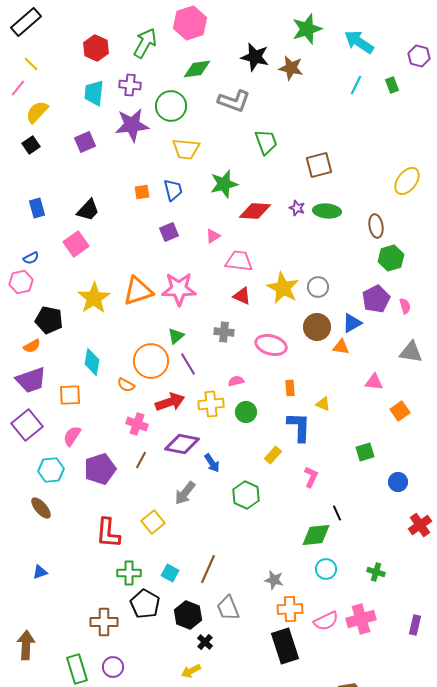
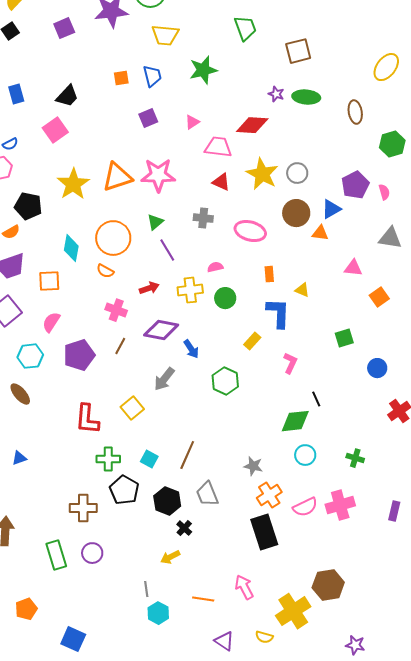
red diamond: (255, 211) -> (252, 125), moved
green hexagon: (391, 258) -> (392, 144), moved
orange circle: (151, 361) -> (113, 238), moved
red arrow: (170, 402) -> (149, 288), size x0.7
orange cross: (290, 609) -> (269, 495), turned -30

